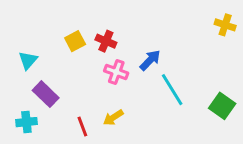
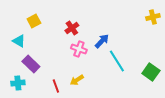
yellow cross: (225, 25) -> (153, 17), turned -32
yellow square: (75, 41) -> (34, 21), moved
red cross: (106, 41) -> (72, 28), turned 32
cyan triangle: (28, 60) -> (19, 41), turned -40

